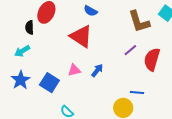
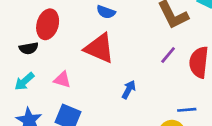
black semicircle: (30, 27) -> (29, 48), turned -88
pink triangle: (74, 70) -> (62, 80), moved, turned 40

